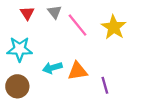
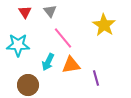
pink line: (78, 25) -> (63, 38), moved
cyan arrow: (52, 68) -> (48, 62), turned -48
brown circle: (17, 86) -> (28, 85), moved

